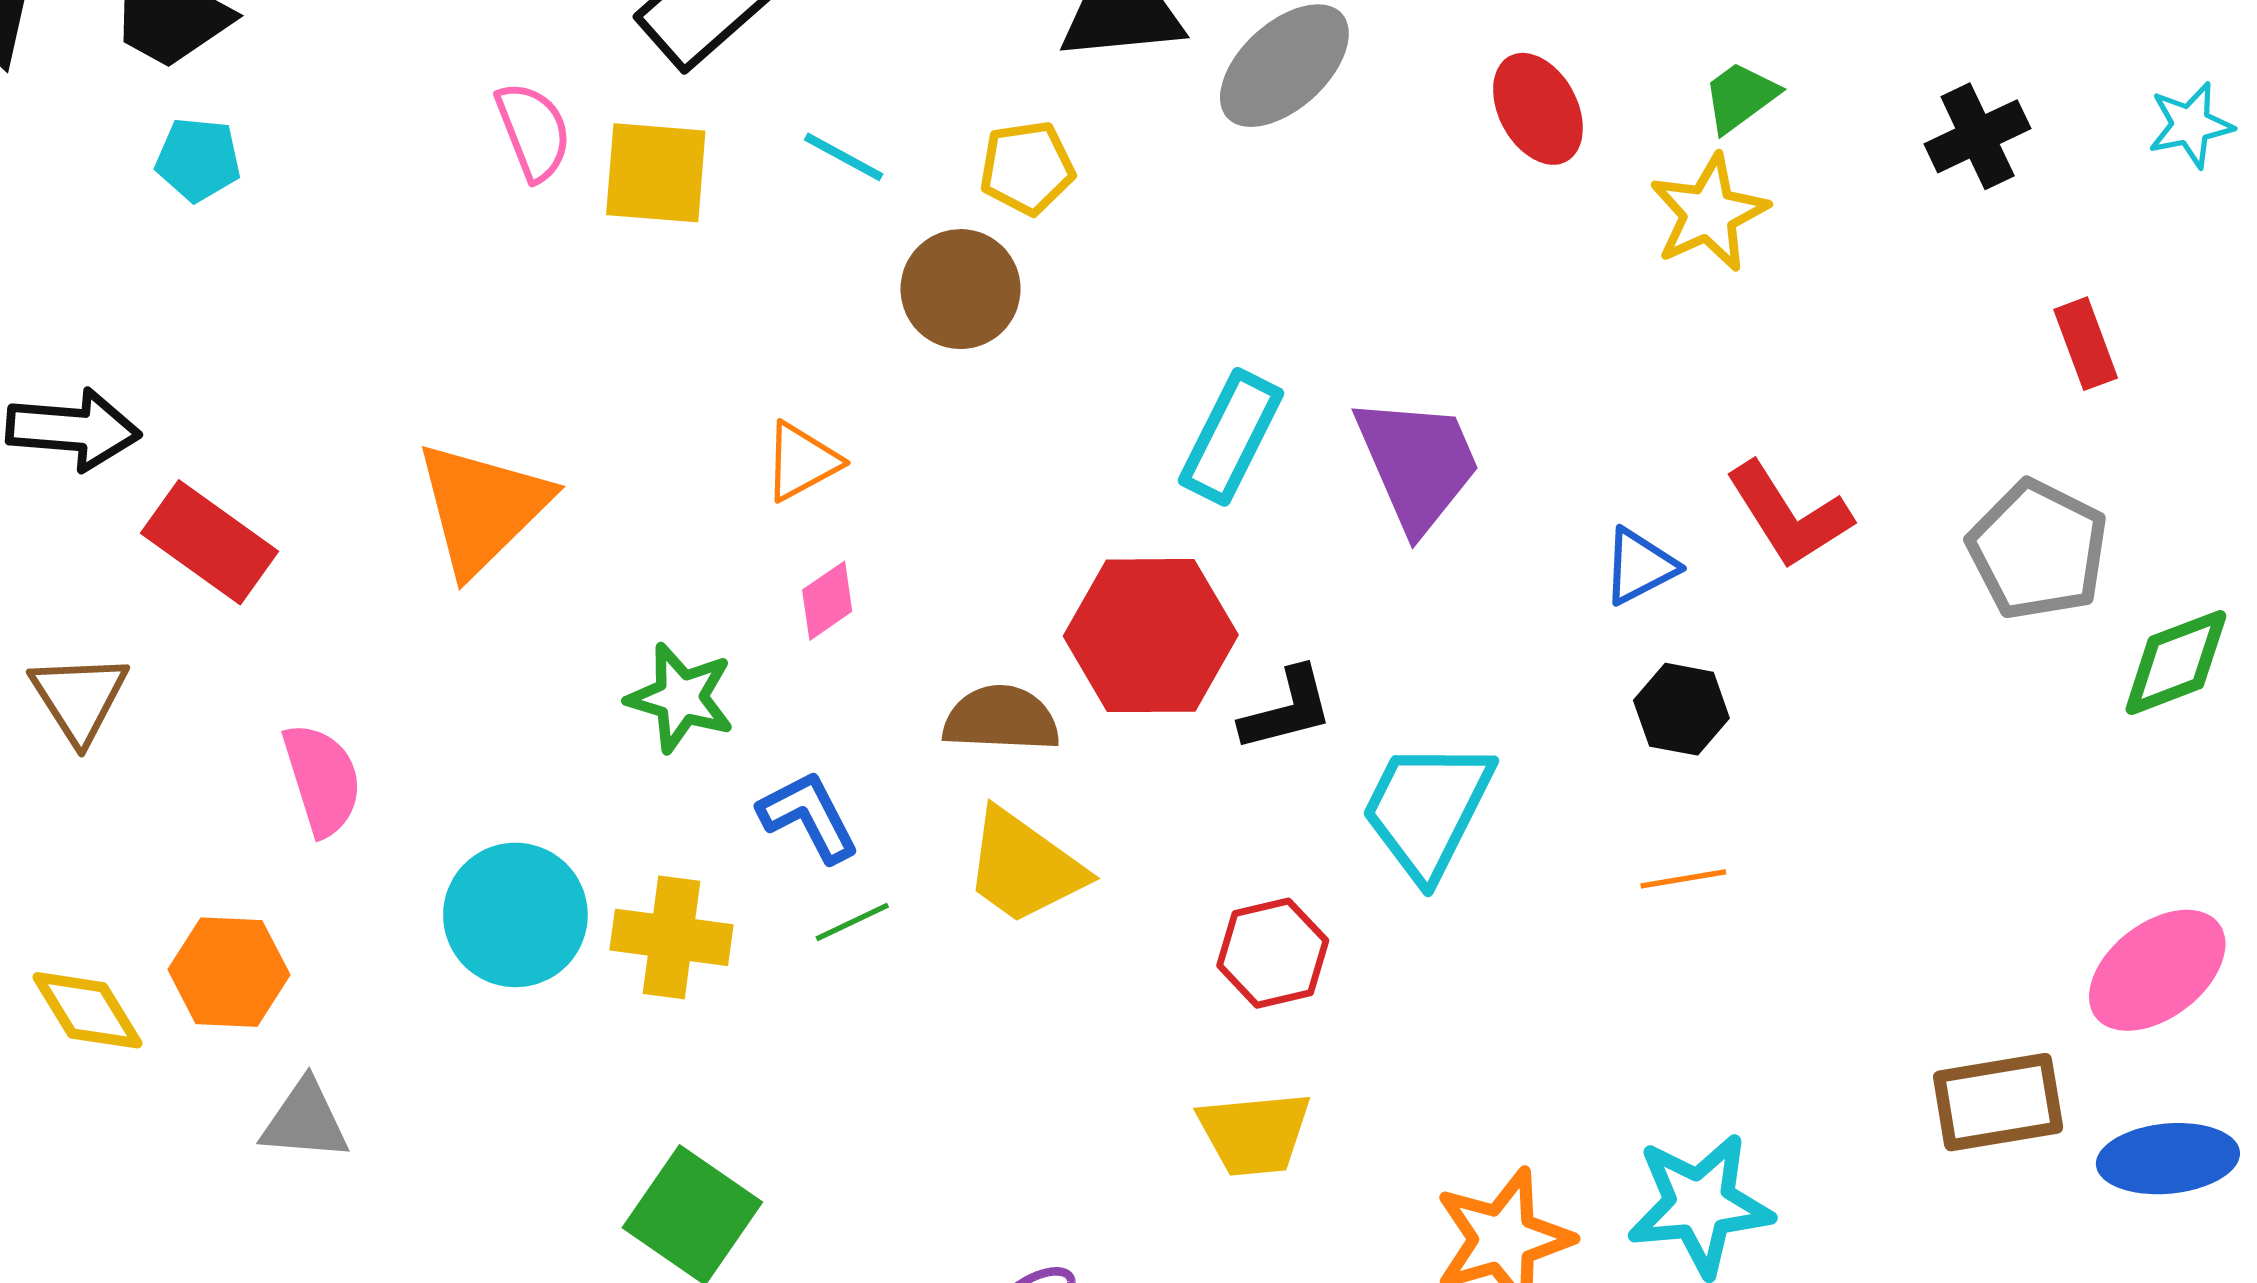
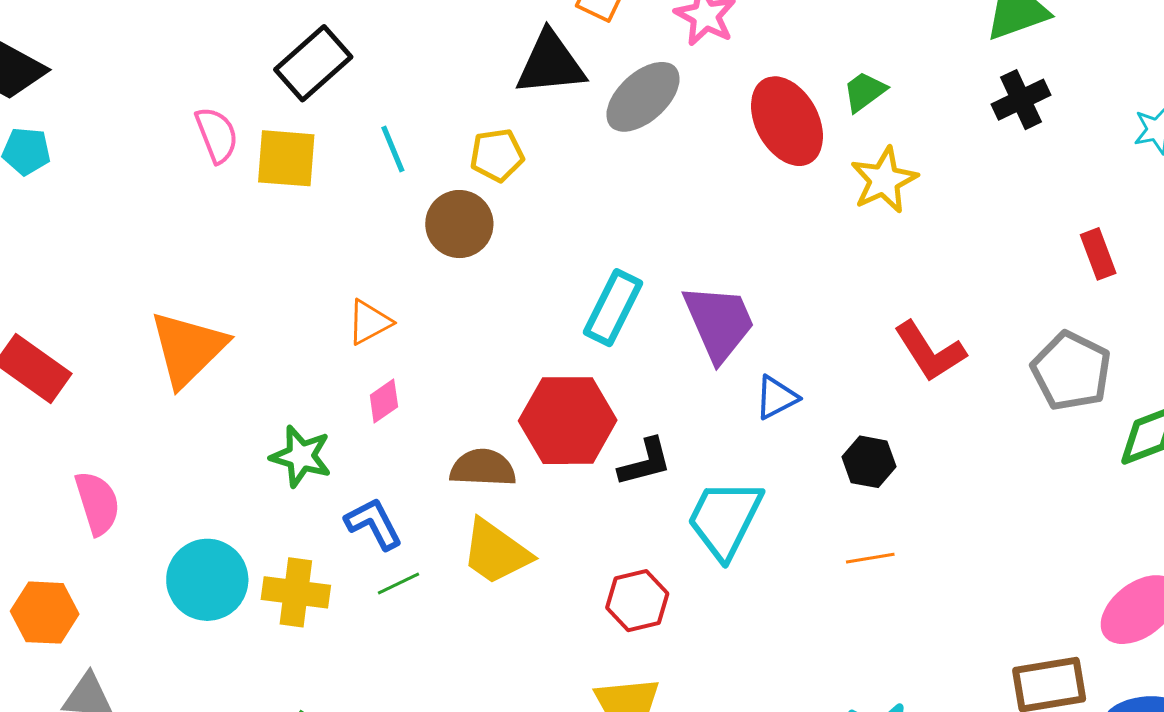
green trapezoid: (1740, 97) -> (865, 92), moved
red ellipse: (1538, 109) -> (787, 121), size x1.4
black cross: (1978, 136) -> (1021, 100), moved
cyan line: (844, 157) -> (393, 149), turned 39
blue triangle: (1640, 566) -> (776, 397), moved

